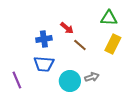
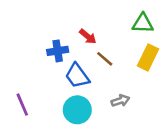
blue trapezoid: (44, 64) -> (77, 76), moved, turned 50
cyan circle: (70, 81) -> (77, 110), moved

